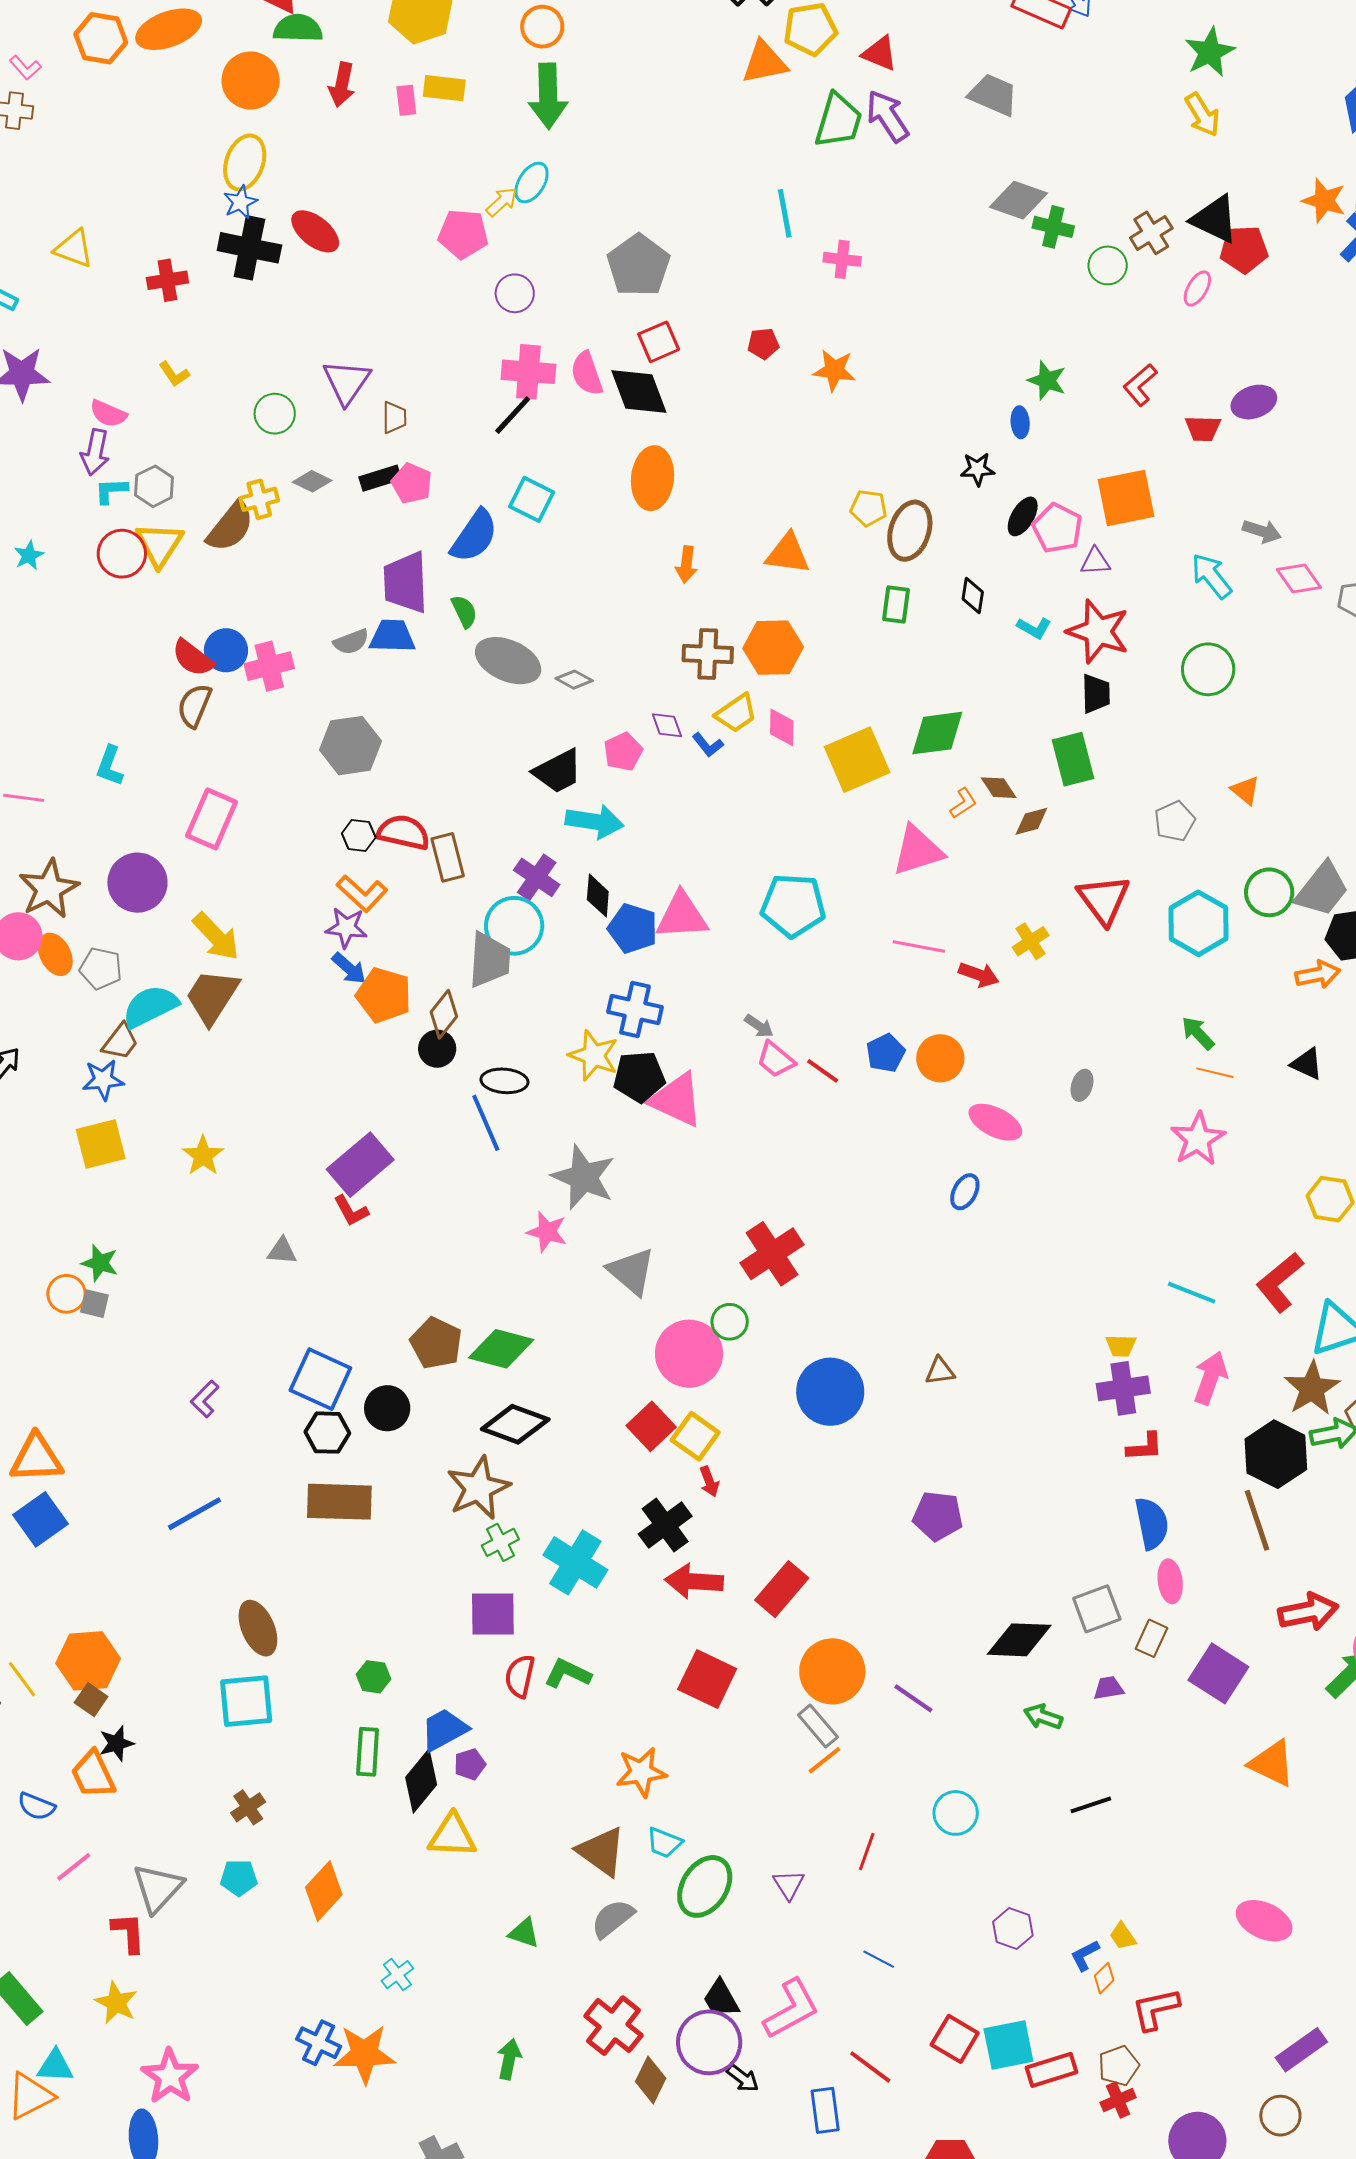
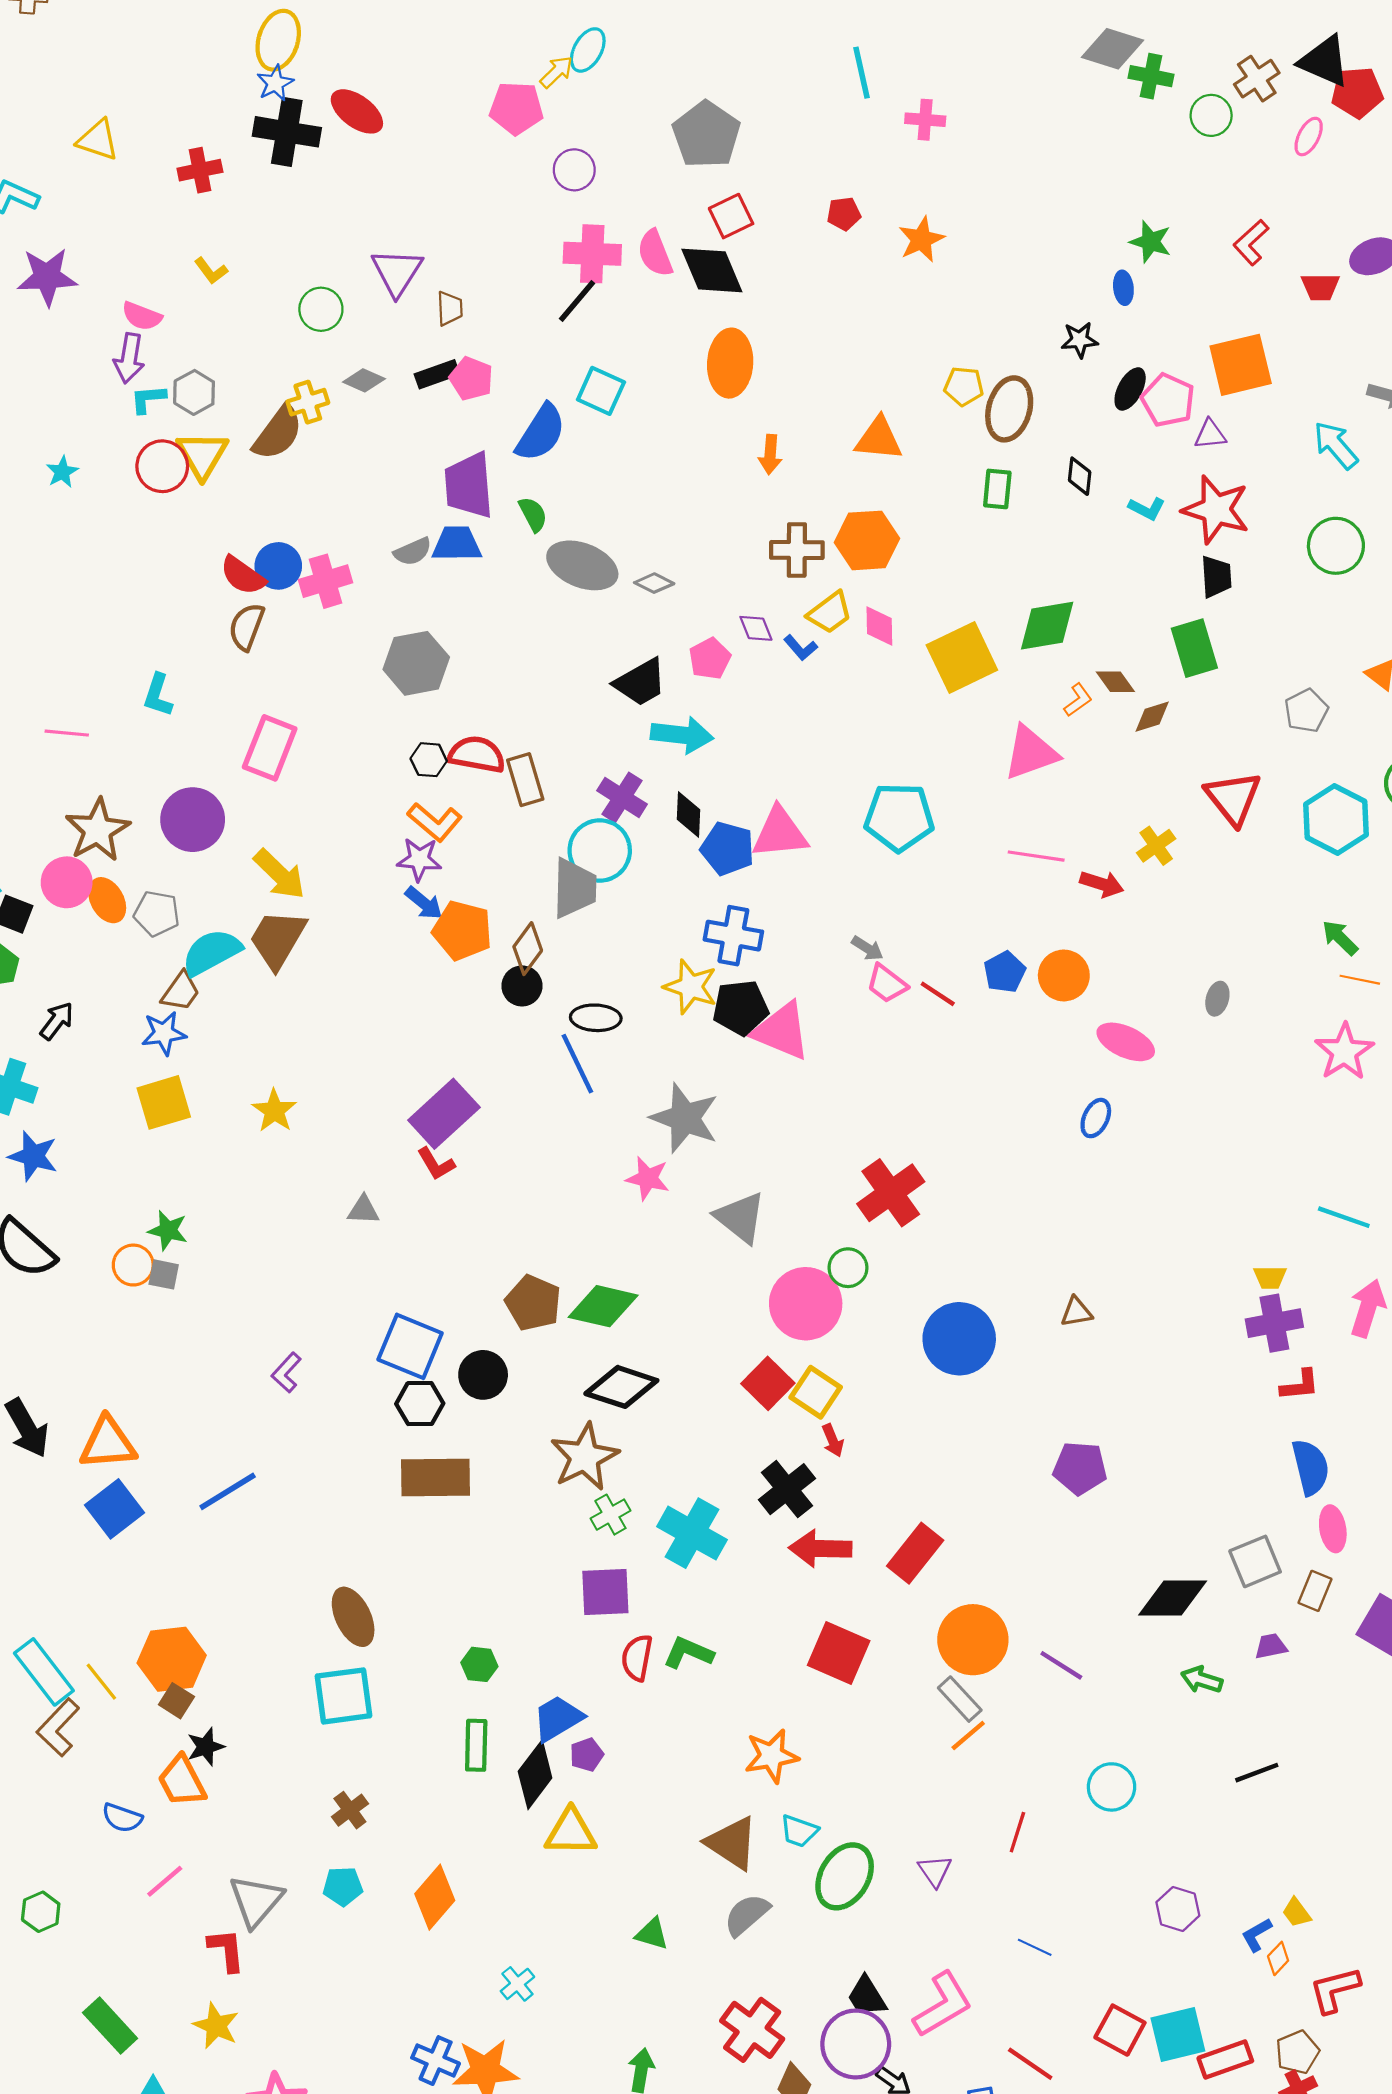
orange star: (834, 370) -> (921, 239), turned -30
blue line: (195, 1514) -> (228, 1491), moved

